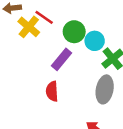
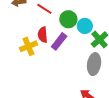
yellow cross: (29, 27) -> (28, 46), moved, turned 30
red semicircle: (52, 91) -> (43, 35), moved

